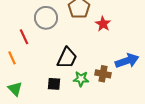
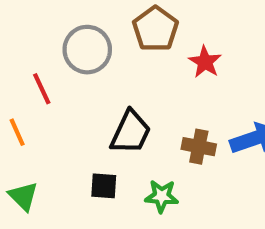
brown cross: (103, 74) -> (199, 147), moved
green star: (81, 79) -> (162, 196), moved

